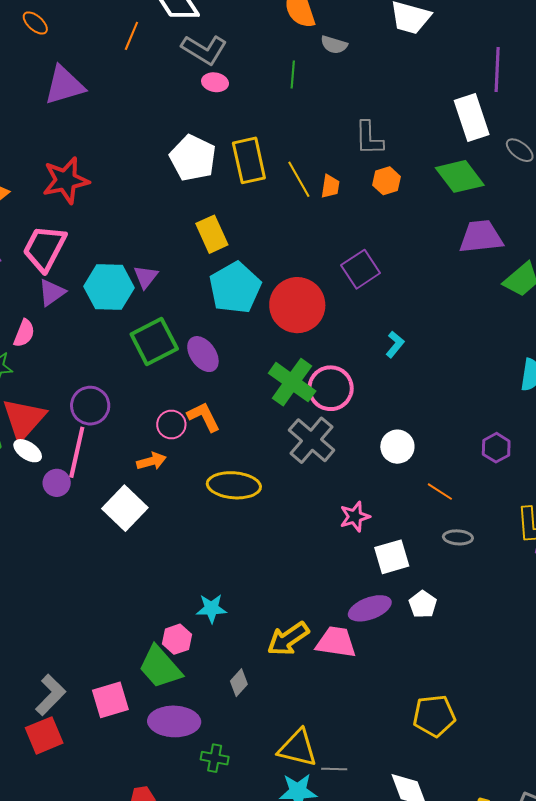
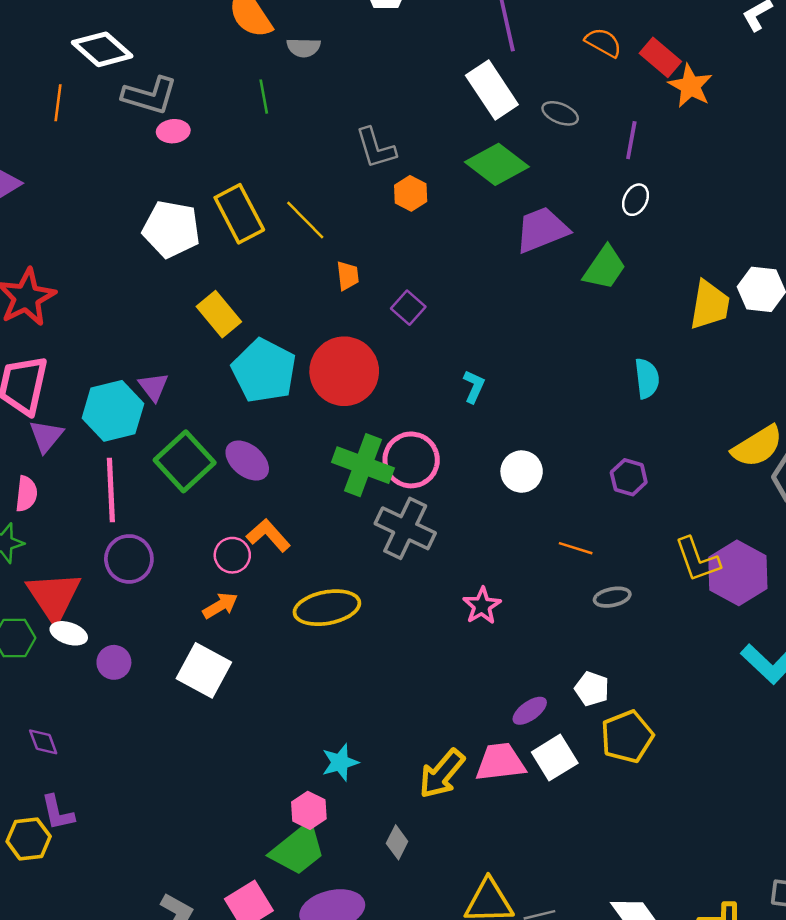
orange trapezoid: (330, 186) -> (348, 276), moved
purple square: (361, 269) -> (408, 308), size x0.7
white circle: (397, 447) -> (522, 472), moved
pink line: (77, 452) -> (111, 490), moved
white square: (392, 557) -> (555, 758), moved
purple ellipse: (370, 608) -> (530, 711), size x0.7
green trapezoid: (160, 667) -> (298, 849), turned -72
yellow pentagon: (434, 716) -> (627, 737), moved

